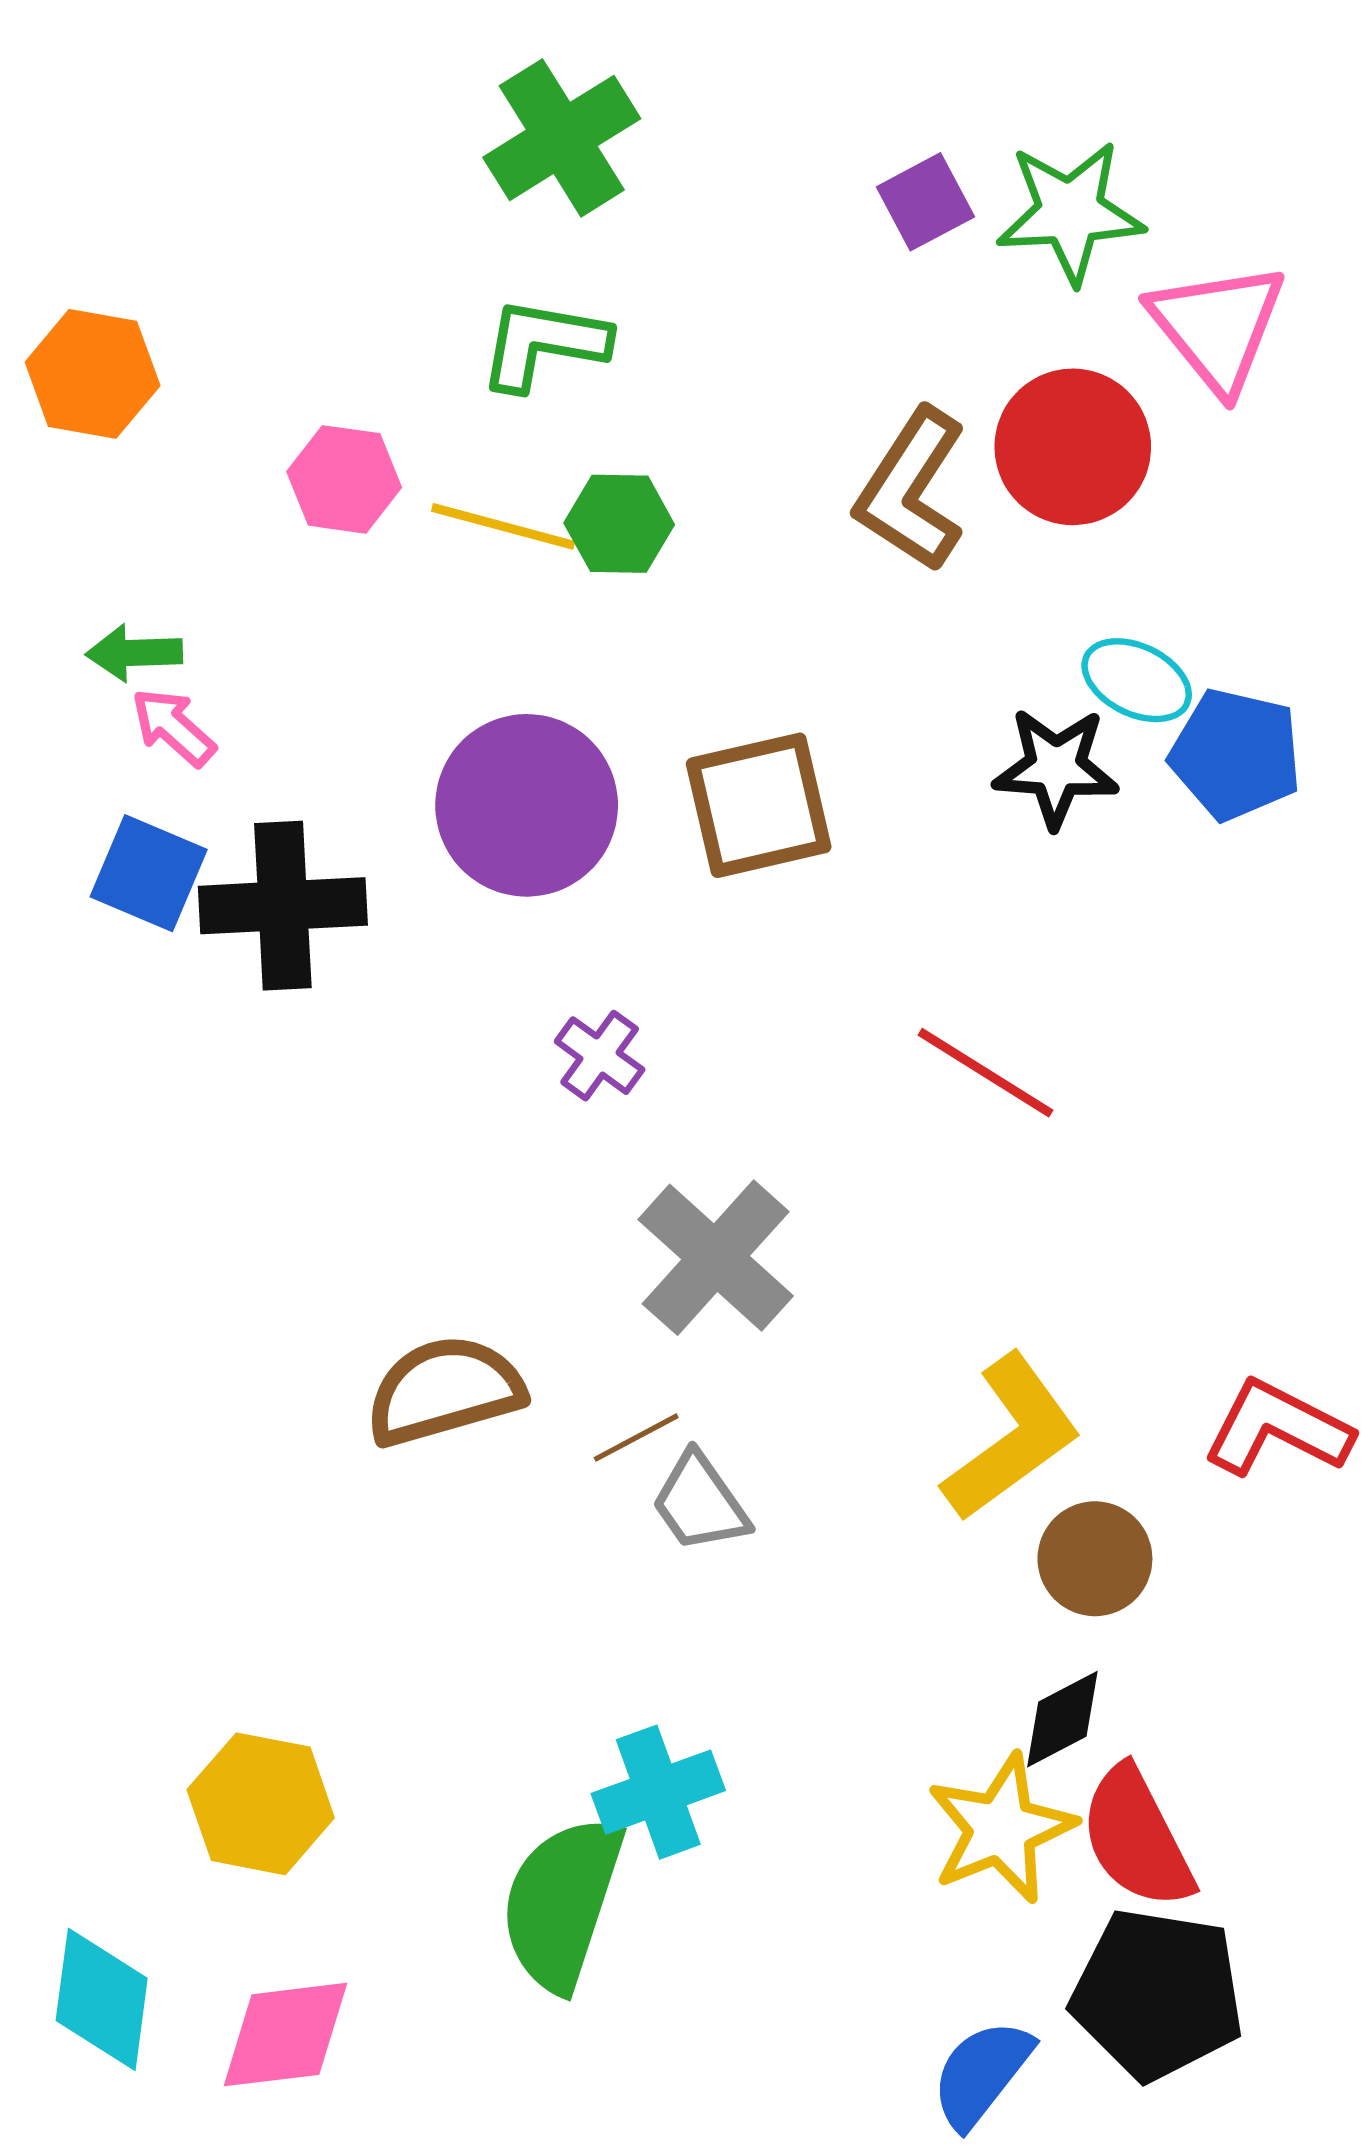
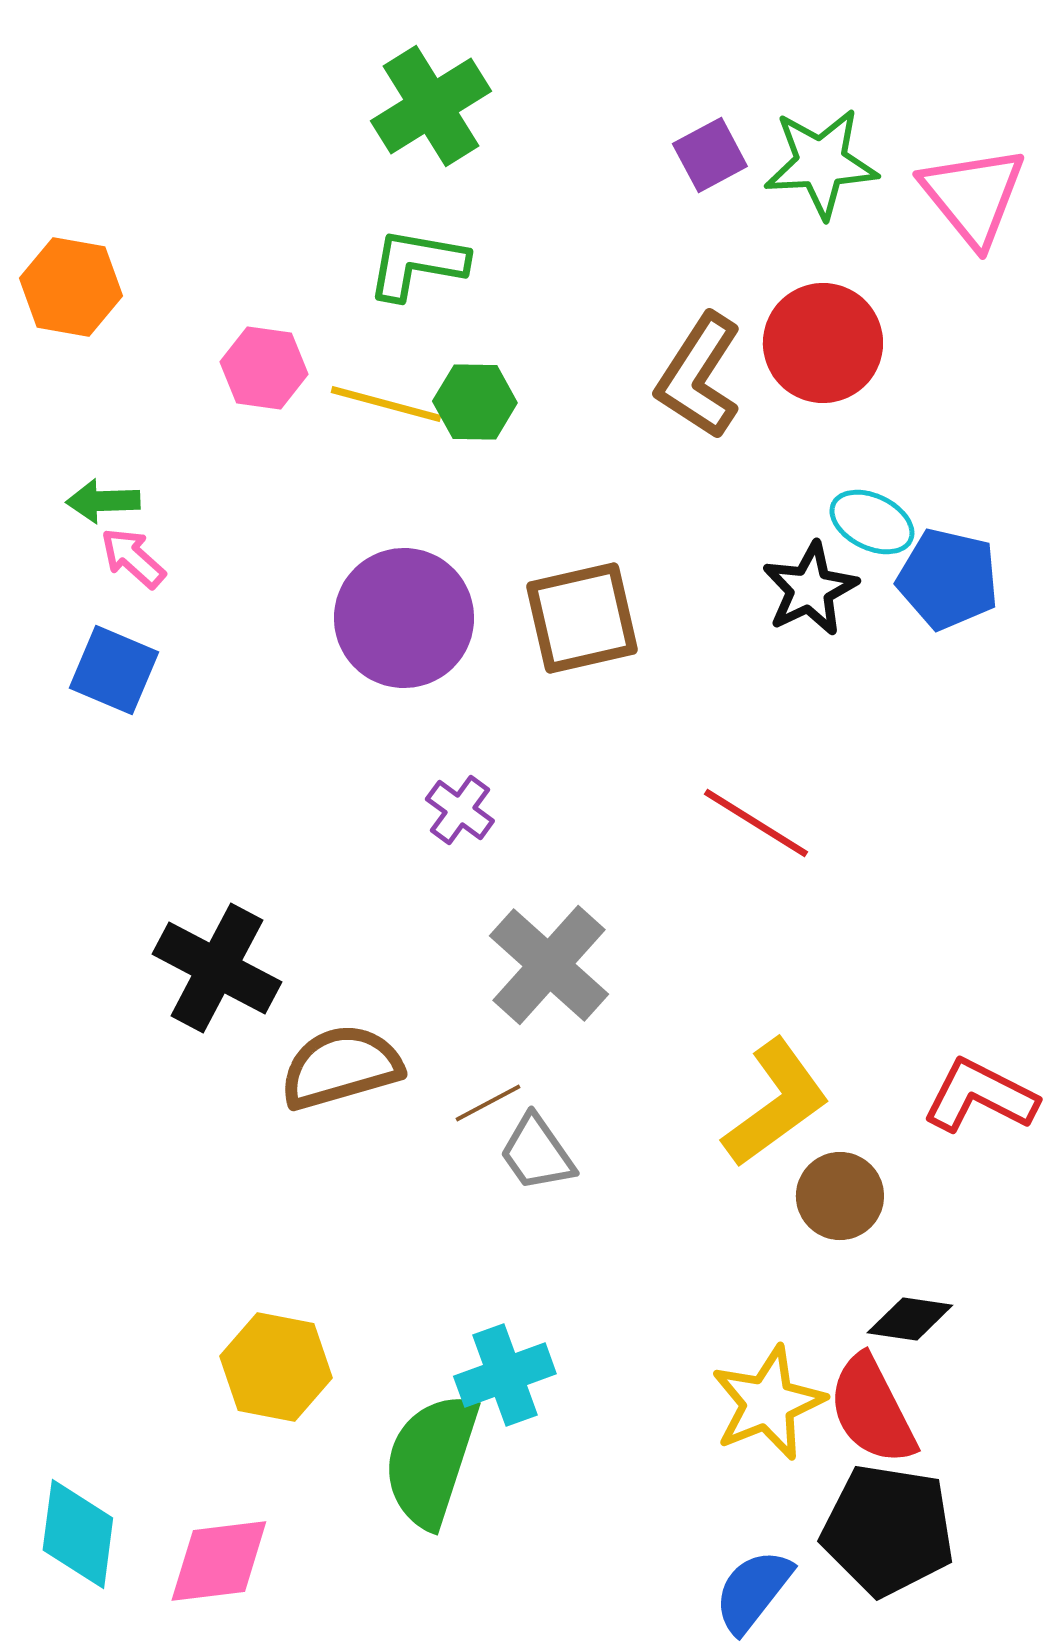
pink triangle: (1217, 327) -> (973, 196), moved
black star: (1056, 768) -> (810, 589), turned -30
black cross: (283, 906) -> (217, 968), moved, turned 31
black diamond: (1062, 1719) -> (910, 1319), moved, turned 36
yellow hexagon: (261, 1804) -> (276, 1367), moved

